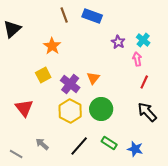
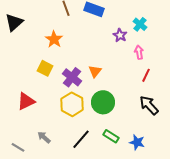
cyan cross: (143, 40) -> (140, 24), moved
yellow square: (43, 75) -> (45, 68), turned -35
red triangle: (24, 108) -> (26, 101), turned 42

